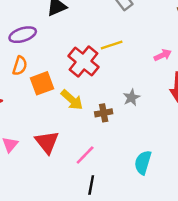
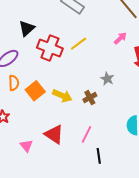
red cross: (84, 62) -> (50, 48), moved

